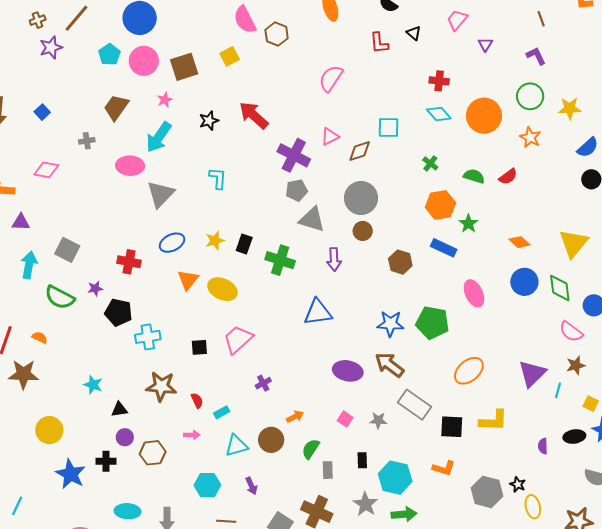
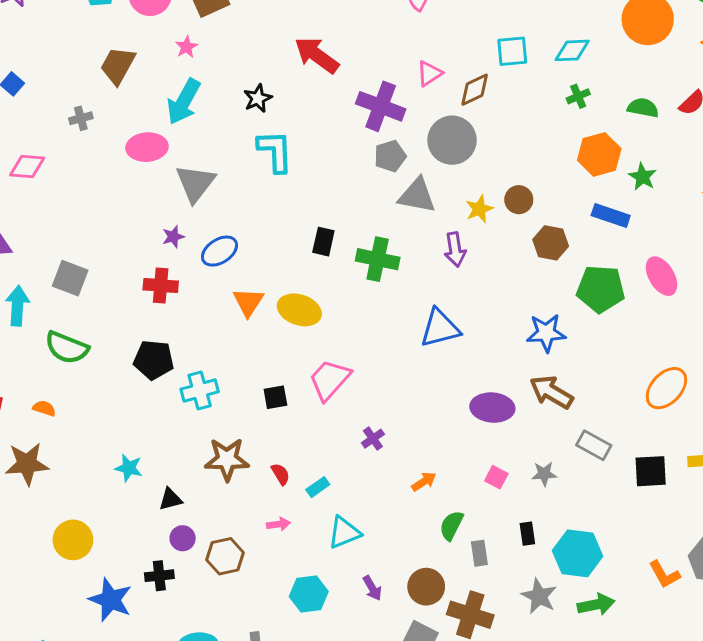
cyan diamond: (439, 114) -> (572, 50), moved, turned -45
black star: (209, 121) -> (258, 98), moved
green cross: (430, 163) -> (578, 96), turned 35
cyan L-shape: (218, 178) -> (275, 151), size x1.4
gray circle: (361, 198) -> (452, 140), moved
brown circle: (363, 231) -> (519, 200), moved
yellow star: (215, 240) -> (479, 209), moved
purple star: (95, 289) -> (173, 237), moved
green pentagon: (432, 323) -> (601, 289), moved
gray rectangle: (415, 405) -> (594, 445), size x0.7
brown circle: (271, 440) -> (426, 587), moved
orange L-shape: (444, 468) -> (664, 574), moved, turned 50

